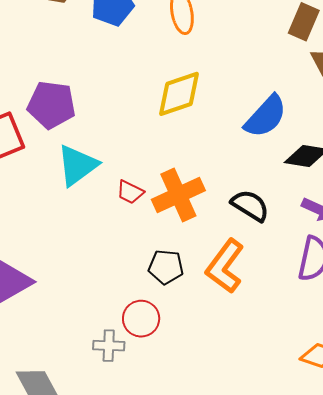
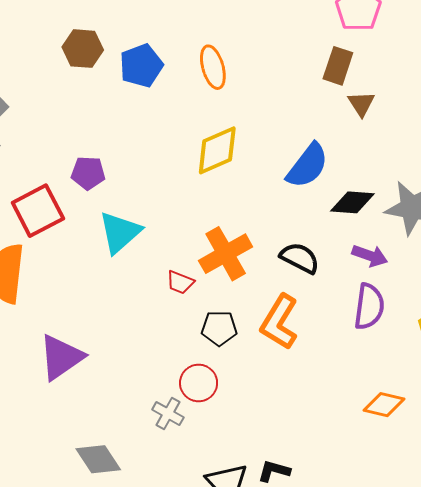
purple pentagon: (51, 105) -> (88, 173), size x0.7
red trapezoid: (130, 192) -> (180, 282), moved
gray cross: (109, 346) -> (168, 413), turned 32

